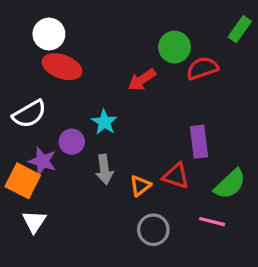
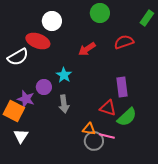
white circle: (49, 34) -> (52, 21), moved
green circle: (175, 47) -> (100, 13), moved
white semicircle: (29, 114) -> (18, 57), moved
green semicircle: (230, 184) -> (127, 117), moved
orange triangle: (140, 186) -> (89, 129), moved, turned 48
pink line: (212, 222) -> (107, 136), moved

